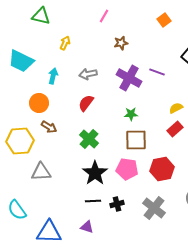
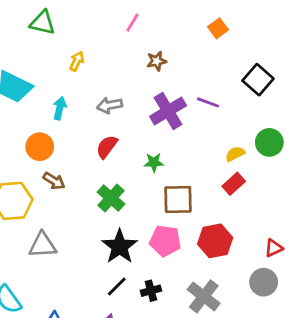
purple cross: (129, 78) -> (168, 111), turned 30
green star: (131, 114) -> (154, 162), moved
black line: (93, 201) -> (117, 286), turned -42

